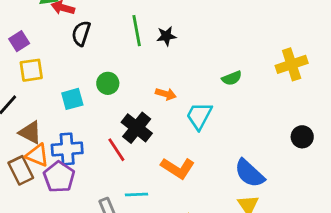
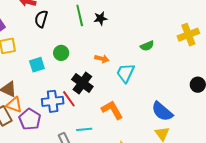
blue cross: (67, 149) -> (53, 101), moved
orange L-shape: (178, 168) -> (112, 110), turned -150

